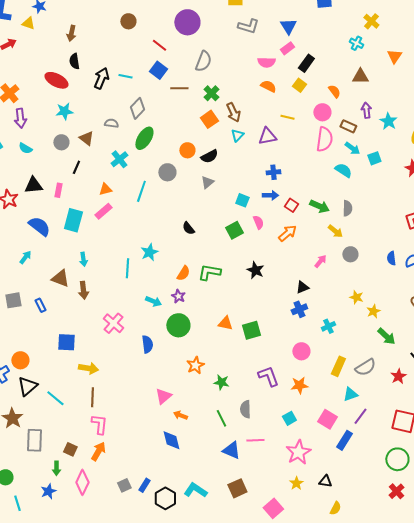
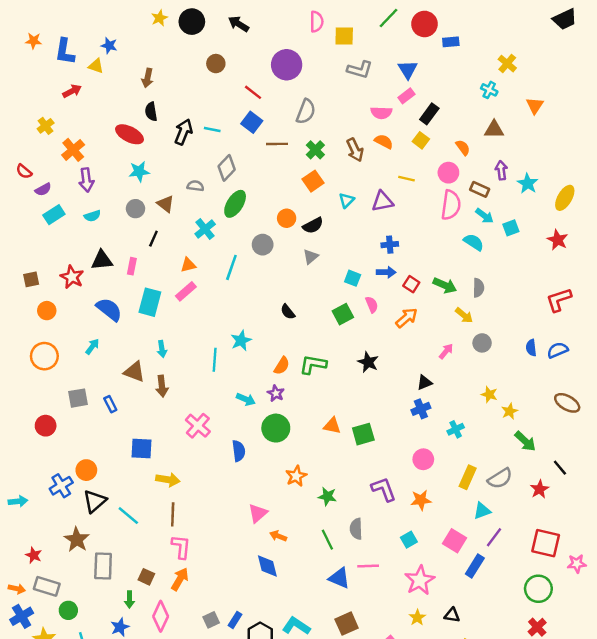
brown arrow: (233, 112) -> (355, 150), moved
cyan semicircle: (25, 148) -> (92, 216), turned -48

